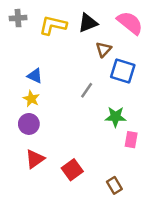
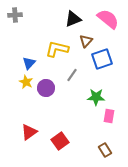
yellow L-shape: (53, 25) -> (57, 49), moved
blue square: (123, 71) -> (102, 59), turned -35
blue triangle: (35, 76) -> (29, 63), turned 48
purple circle: (29, 124) -> (46, 88), moved
brown rectangle: (114, 185) -> (105, 150), moved

